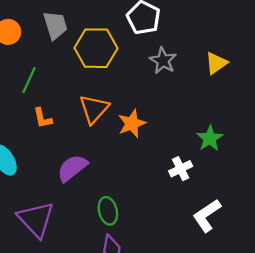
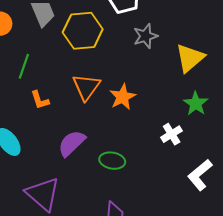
gray star: (163, 61) -> (146, 36), turned 30
yellow triangle: (216, 63) -> (190, 58), moved, size x1.4
green ellipse: (108, 211) -> (112, 161), moved, turned -60

